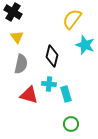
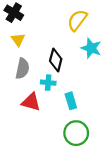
cyan cross: (49, 84) -> (48, 83), moved
green circle: (71, 124) -> (76, 133), size x1.5

